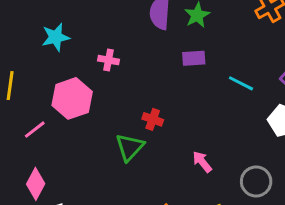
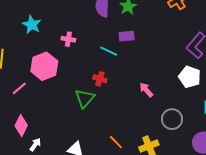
cyan star: (56, 37) -> (32, 25), turned -30
cyan line: (241, 83) -> (109, 51), moved
pink arrow: (202, 162) -> (146, 90), moved

